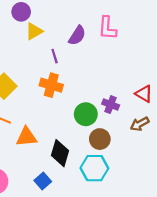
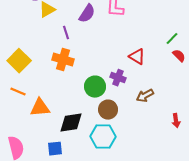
red triangle: (144, 94) -> (137, 57), moved
black diamond: (60, 153) -> (71, 123), turned 65
blue square: (43, 181) -> (55, 149), turned 35

